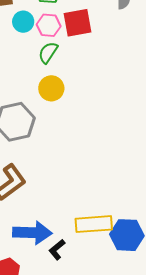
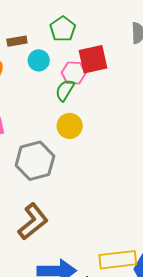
pink hexagon: (49, 25) -> (74, 73), moved

